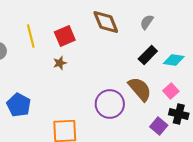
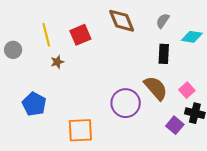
black rectangle: (148, 55) -> (164, 54), turned -42
cyan diamond: (174, 60) -> (192, 37), moved
brown star: (60, 63) -> (57, 62), moved

